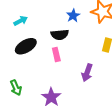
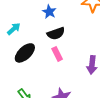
blue star: (73, 16) -> (49, 12), moved

